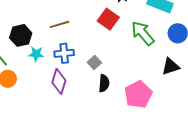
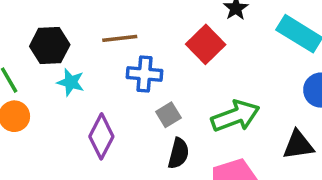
green arrow: (143, 33) -> (235, 116), moved, turned 100
blue cross: (64, 53) -> (144, 74), moved

